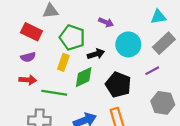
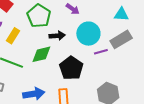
yellow rectangle: (63, 62) -> (13, 36), moved
purple line: (152, 71) -> (101, 52), moved

